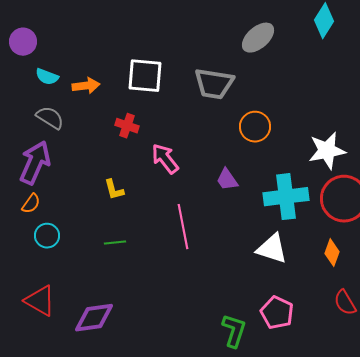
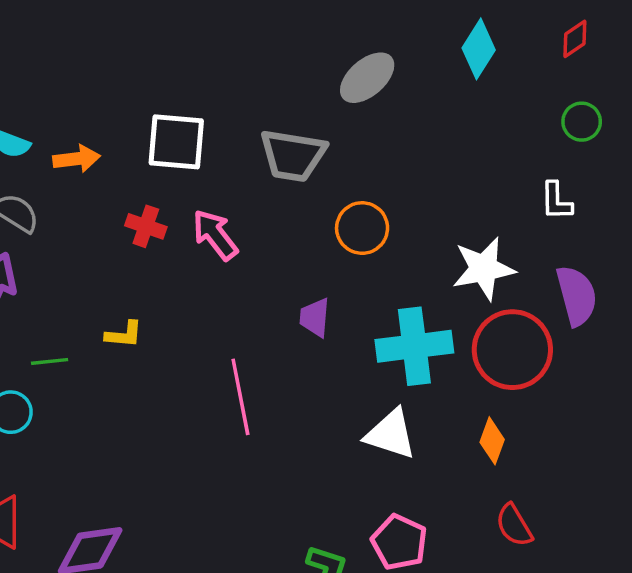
pink arrow: (165, 159) -> (215, 235), moved
purple trapezoid: (227, 180) -> (315, 318), turned 40
yellow L-shape: (114, 190) -> (124, 334), turned -70
green line: (115, 243) -> (50, 361), moved

